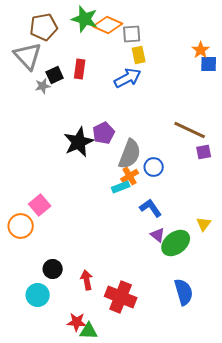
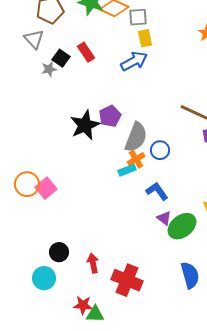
gray triangle: (28, 56) -> (34, 39), size x0.7
red rectangle: (80, 69) -> (86, 52), turned -42
black square: (55, 75) -> (61, 58), turned -30
orange circle: (21, 226) -> (27, 184), moved

